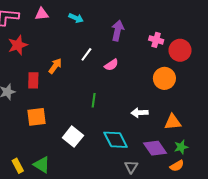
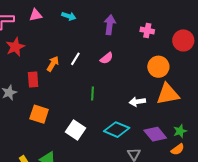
red circle: (180, 50) -> (183, 40), moved
white line: (86, 54) -> (75, 59), moved
orange square: (36, 117) -> (39, 114), turned 30
orange triangle: (173, 122) -> (168, 94), moved, size x1.4
cyan diamond: (116, 140) -> (117, 130), turned -35

